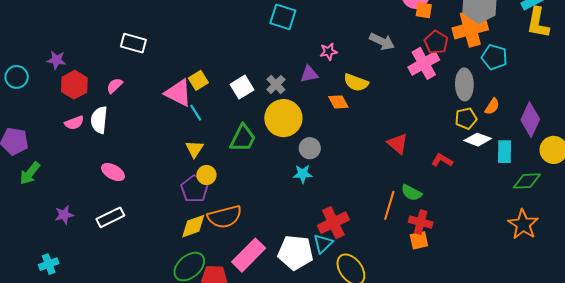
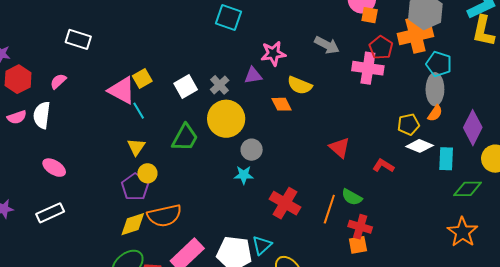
pink star: (329, 52) -> (273, 54), size x1.4
pink cross: (424, 63) -> (368, 68), turned 36
gray ellipse: (464, 84) -> (435, 89), moved
red cross: (333, 223) -> (285, 203), moved, turned -36

